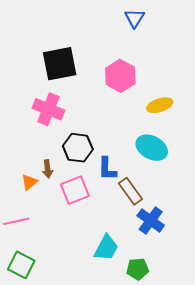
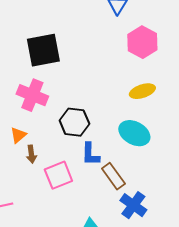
pink hexagon: (120, 76) -> (142, 42), moved
black hexagon: (78, 148) -> (74, 122), moved
orange triangle: (29, 182) -> (18, 135), moved

